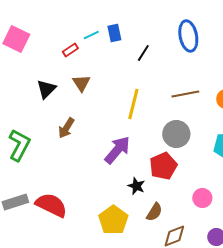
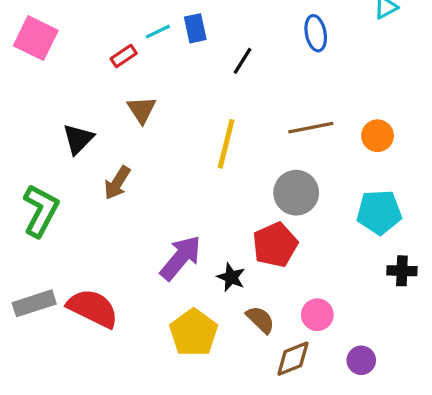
blue ellipse: (188, 36) -> (316, 33), size x0.7
black triangle: (46, 89) -> (78, 139), moved
purple arrow: (117, 150) -> (181, 258), moved
pink circle: (202, 198) -> (317, 315), moved
brown semicircle: (154, 212) -> (260, 320), turned -78

